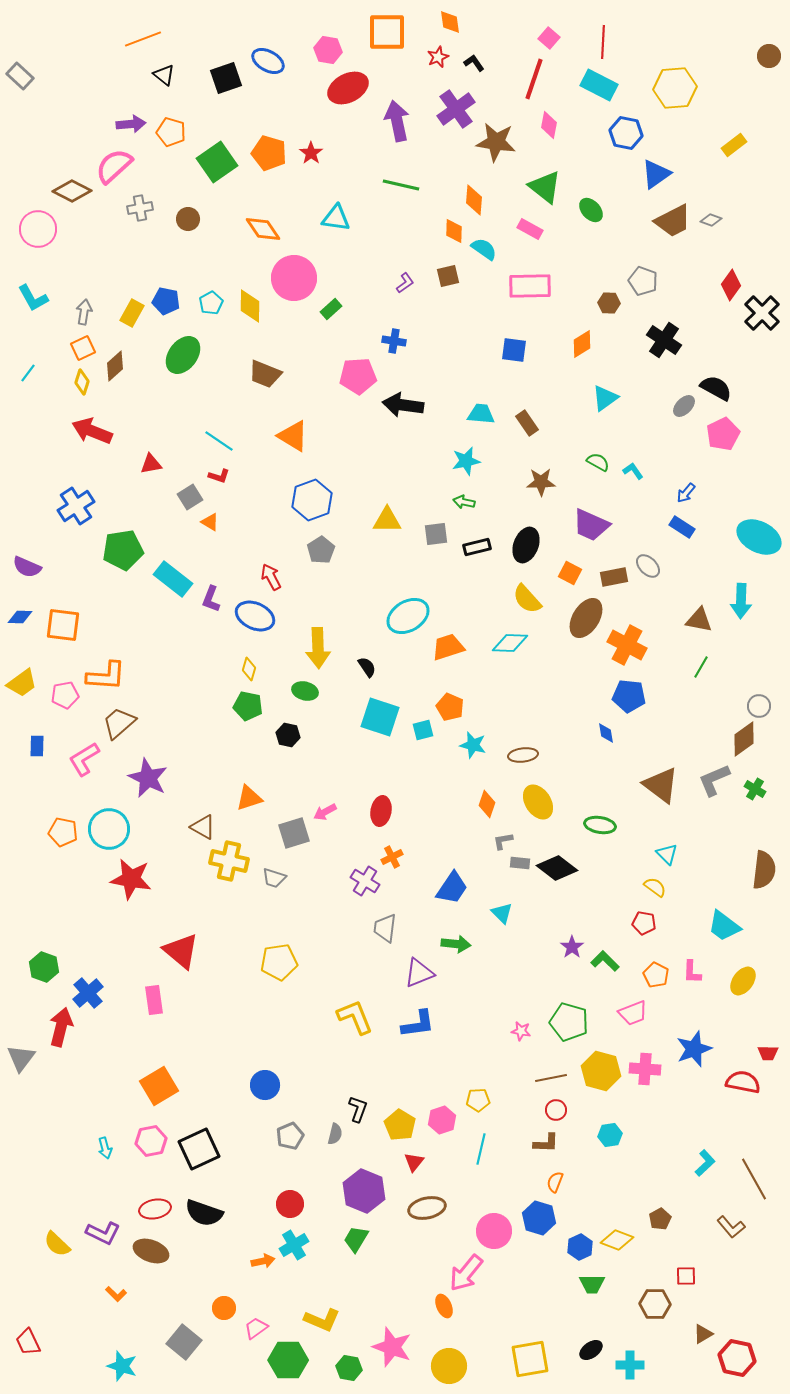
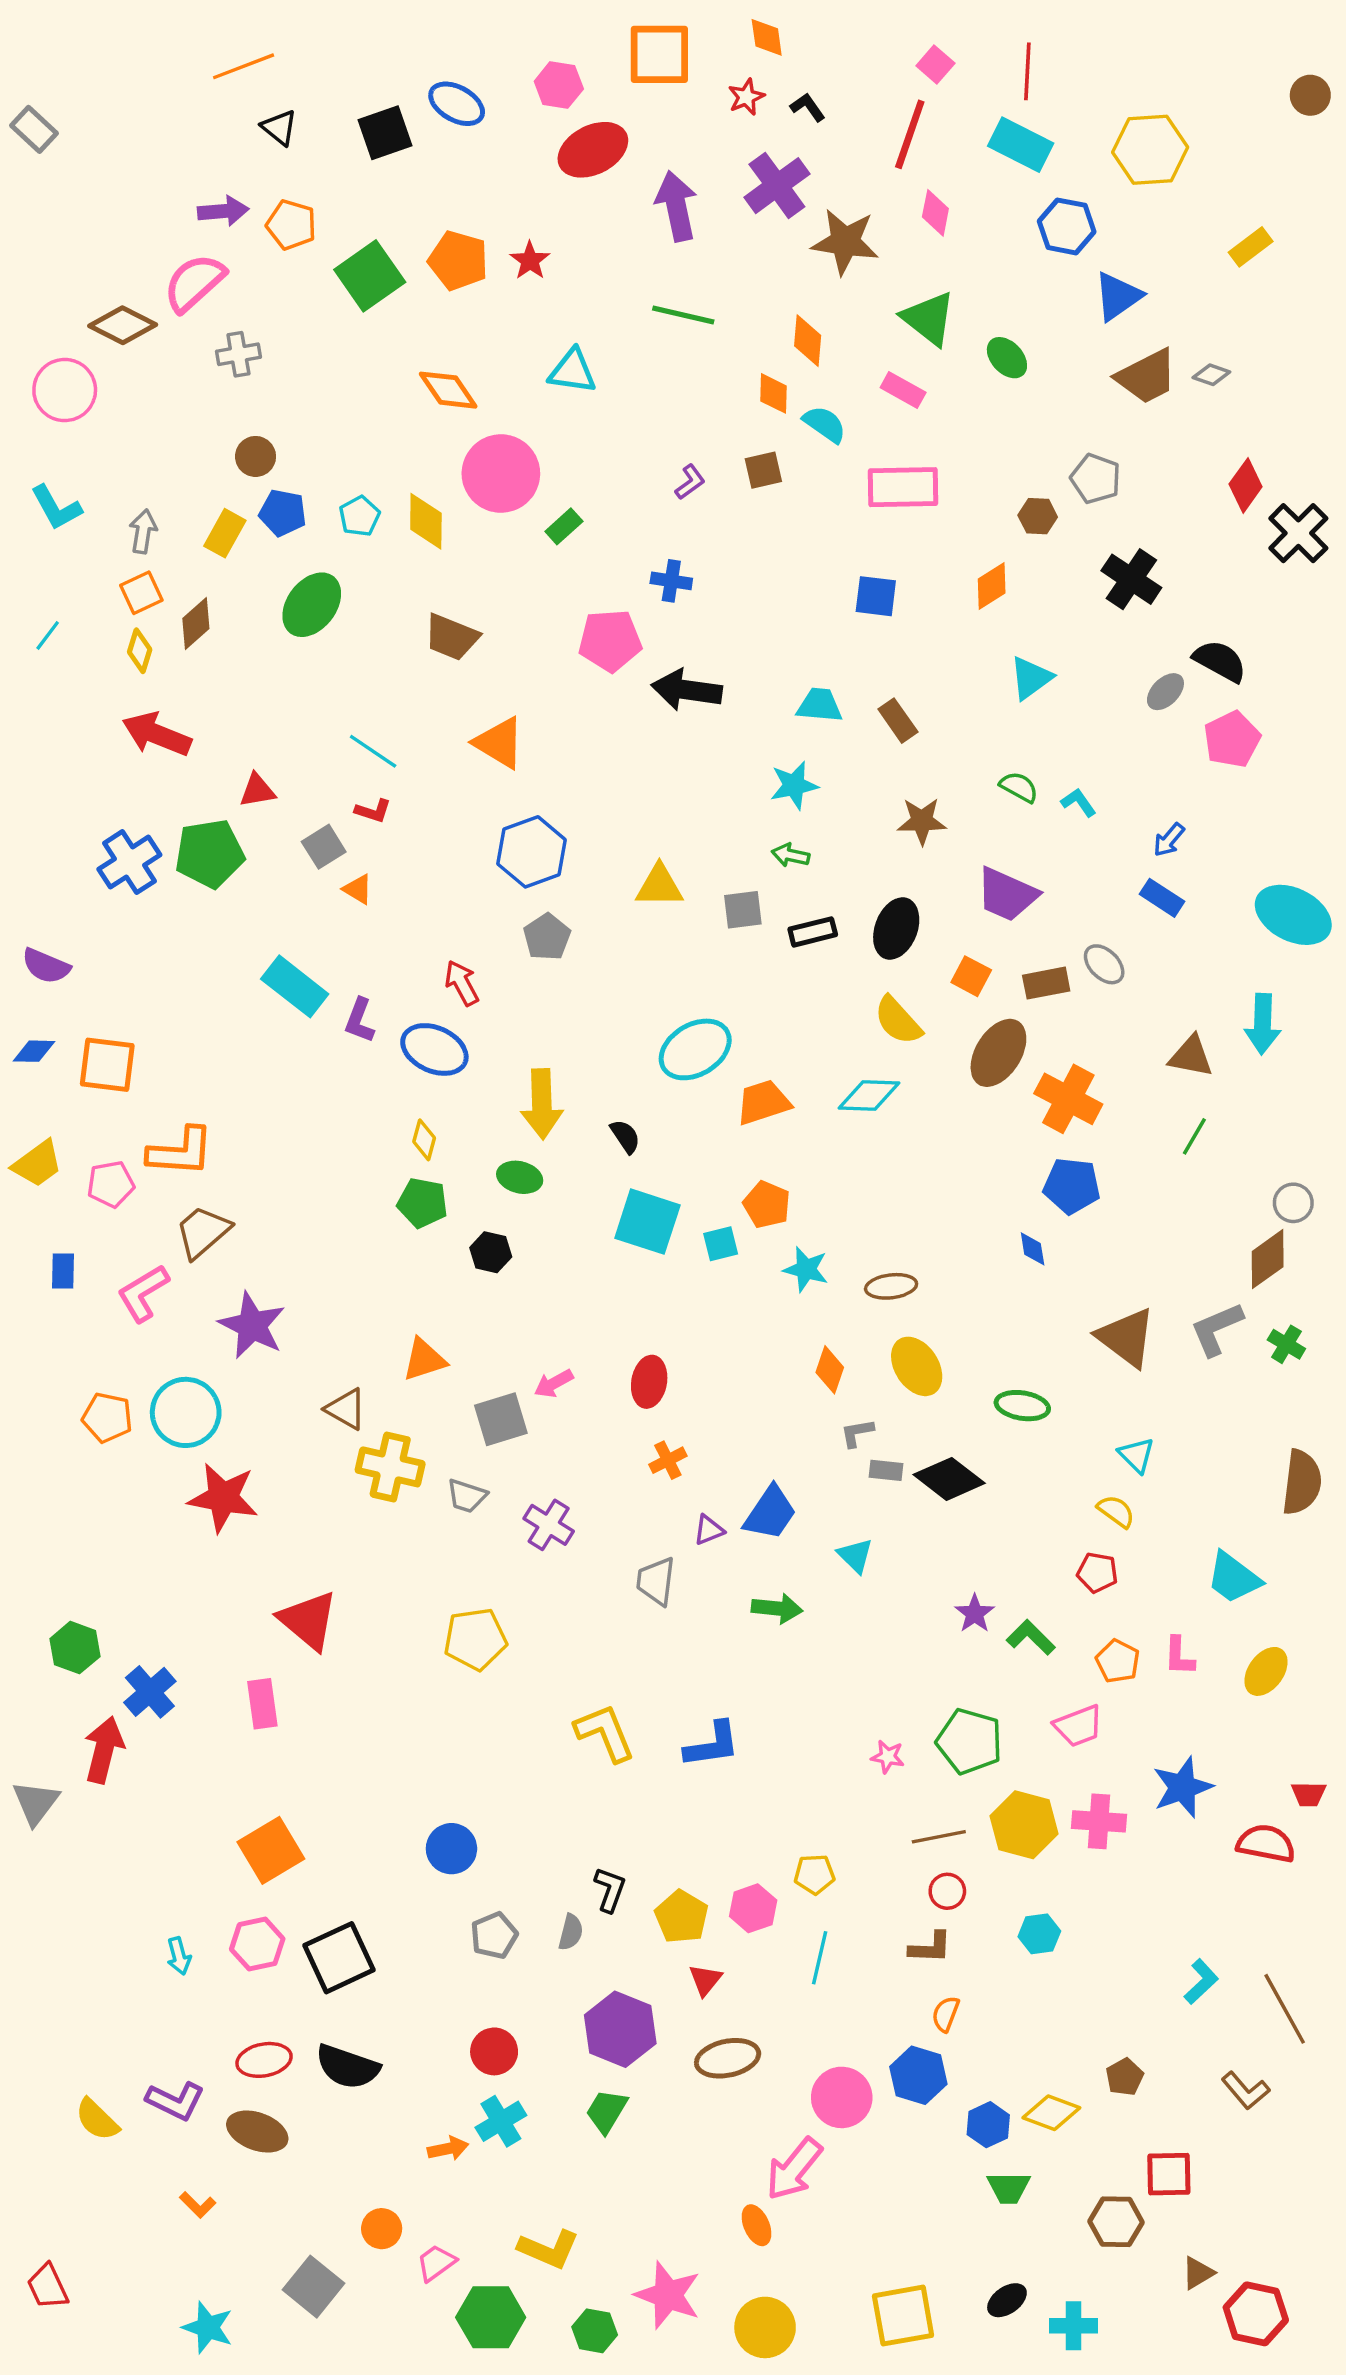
brown circle: (188, 219) -> (256, 456), moved
green pentagon: (123, 550) -> (210, 854), moved
purple cross: (365, 881) -> (549, 1525), moved
purple triangle: (419, 973) -> (709, 1530), moved, size x0.6
red square: (686, 1276) -> (1169, 2174), size x1.4

